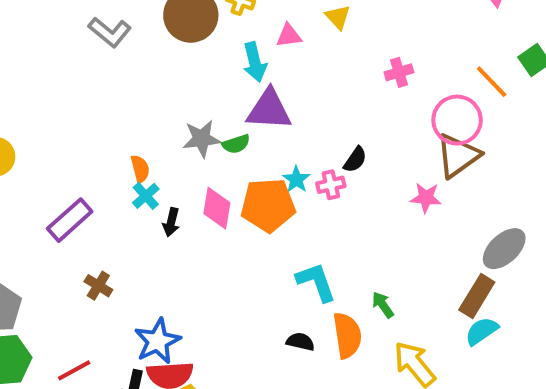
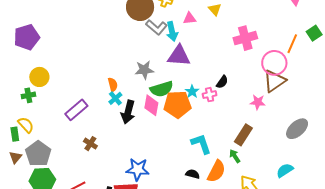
gray L-shape: (110, 32) -> (156, 27), moved
pink cross: (399, 72) -> (245, 38), size x1.6
orange line: (492, 82) -> (292, 44), turned 66
green semicircle: (236, 144) -> (162, 89), moved, size x1.6
black arrow: (171, 222) -> (128, 112), size x1.6
brown rectangle: (477, 296) -> (243, 135), moved
orange semicircle: (347, 335) -> (216, 171), turned 35
blue star: (157, 341) -> (138, 169), moved, turned 30

